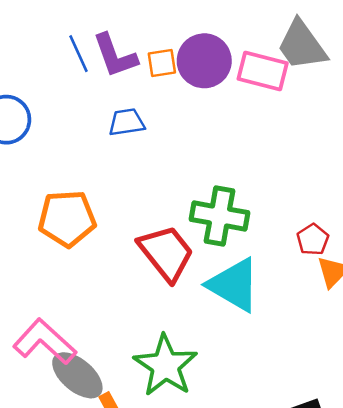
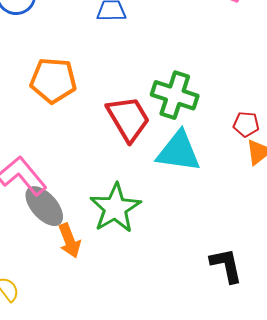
red pentagon: (313, 240) -> (246, 124), turned 30
cyan triangle: (234, 285) -> (179, 151), turned -30

